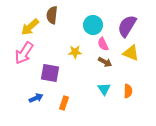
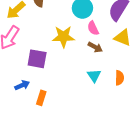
yellow star: (75, 52) -> (63, 37), size x1.5
orange rectangle: (64, 103) -> (41, 98), moved

